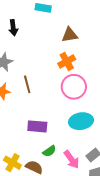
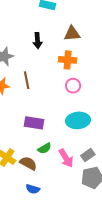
black arrow: (13, 28) -> (37, 41), moved
orange cross: (67, 61) -> (68, 60), turned 30
pink circle: (74, 87) -> (73, 86), size x0.6

